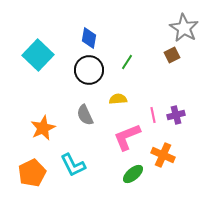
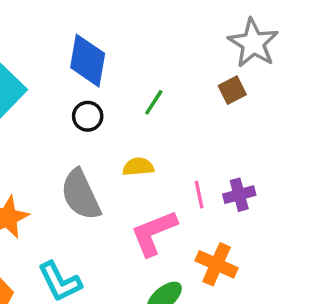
blue diamond: (89, 38) -> (88, 61), size x1.4
black circle: (89, 70) -> (88, 116), size x0.6
gray semicircle: (85, 115) -> (81, 195), size x1.4

